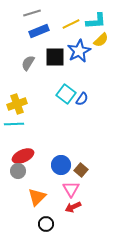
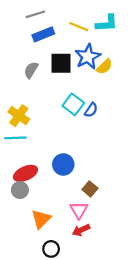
yellow line: (71, 24) -> (79, 27), turned 48
yellow semicircle: (101, 40) -> (104, 67), moved
yellow cross: (17, 104) -> (19, 116), turned -36
blue circle: (61, 165) -> (63, 164), moved

